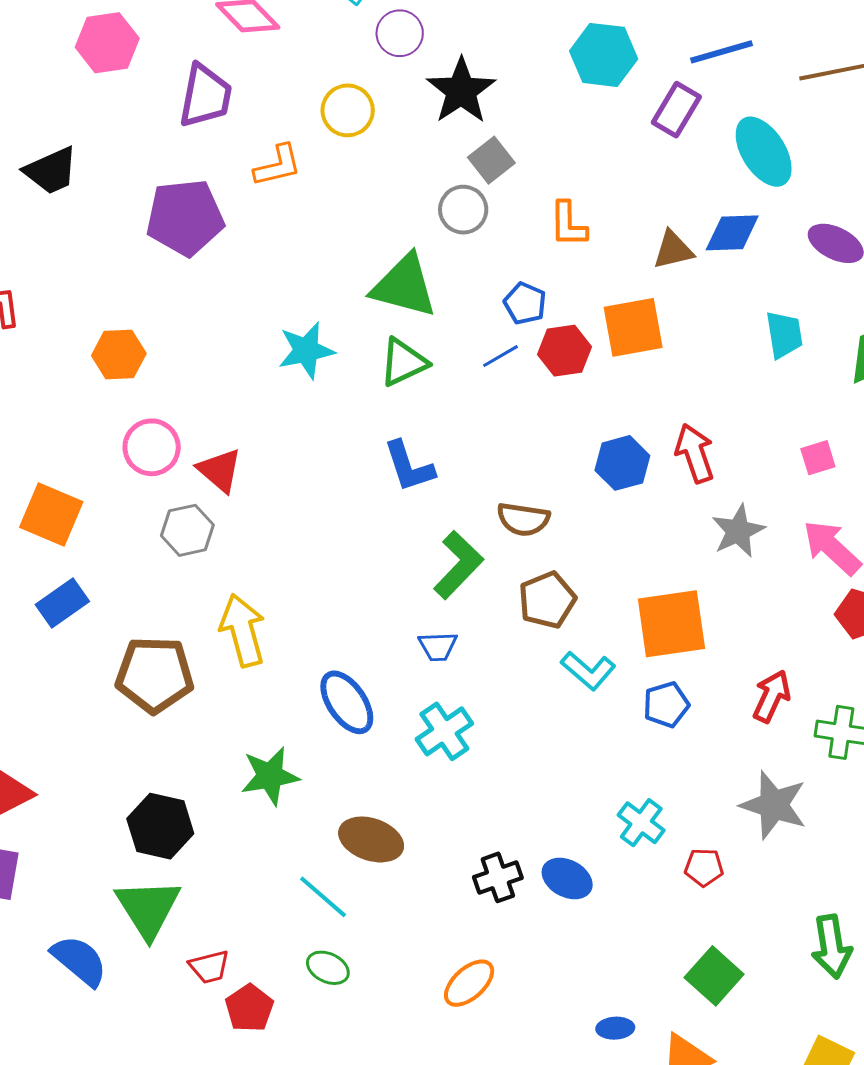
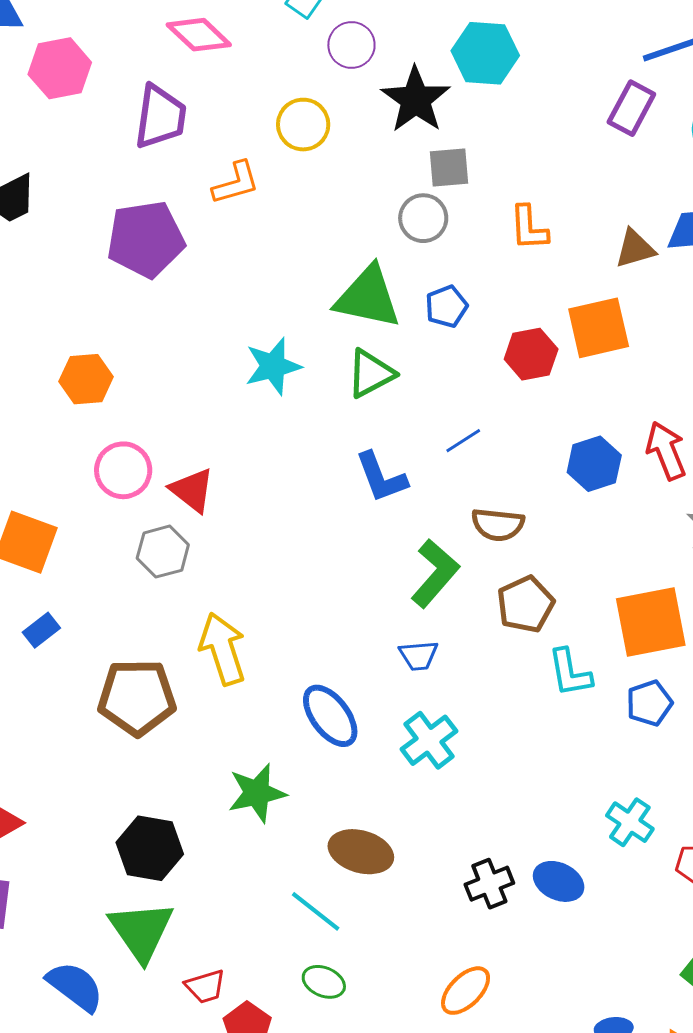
cyan hexagon: (604, 55) -> (485, 53), moved
gray square: (491, 160) -> (449, 167), turned 36
blue pentagon: (525, 303) -> (446, 307), moved, turned 30
blue line: (501, 356) -> (463, 441), moved
blue rectangle: (62, 603) -> (41, 630), size x0.7
cyan L-shape: (588, 671) -> (570, 673), turned 42

